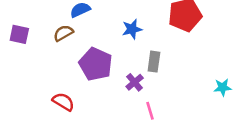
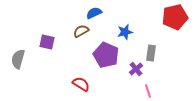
blue star: (132, 29) -> (125, 32), moved
purple square: (19, 34) -> (47, 42), moved

